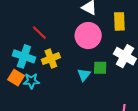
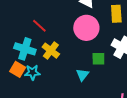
yellow cross: (51, 59) -> (51, 51), turned -30
cyan triangle: (84, 75) -> (82, 75), moved

